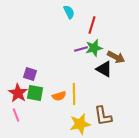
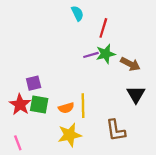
black triangle: (104, 69) -> (136, 94), moved, turned 30
purple square: (30, 74) -> (34, 83), turned -32
pink line: (16, 115) -> (18, 143), moved
yellow star: (80, 124) -> (70, 135), moved

